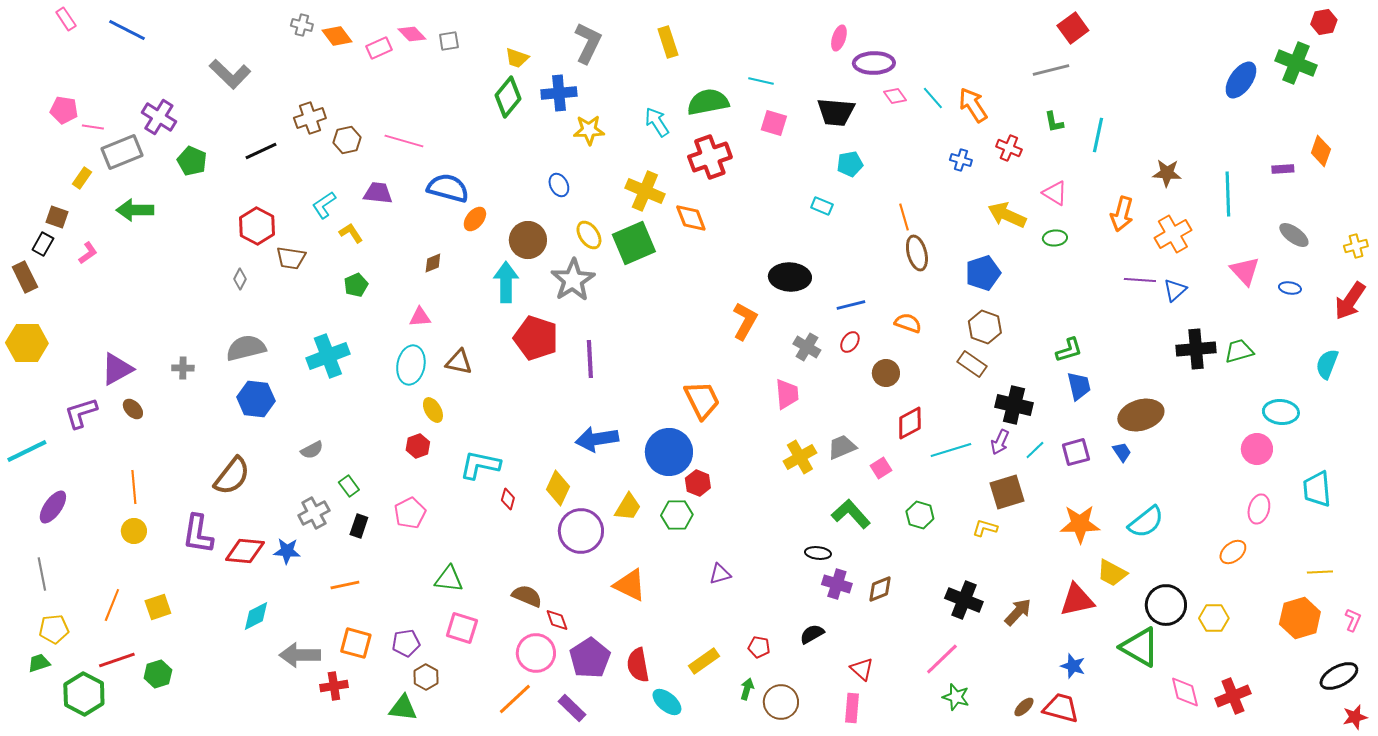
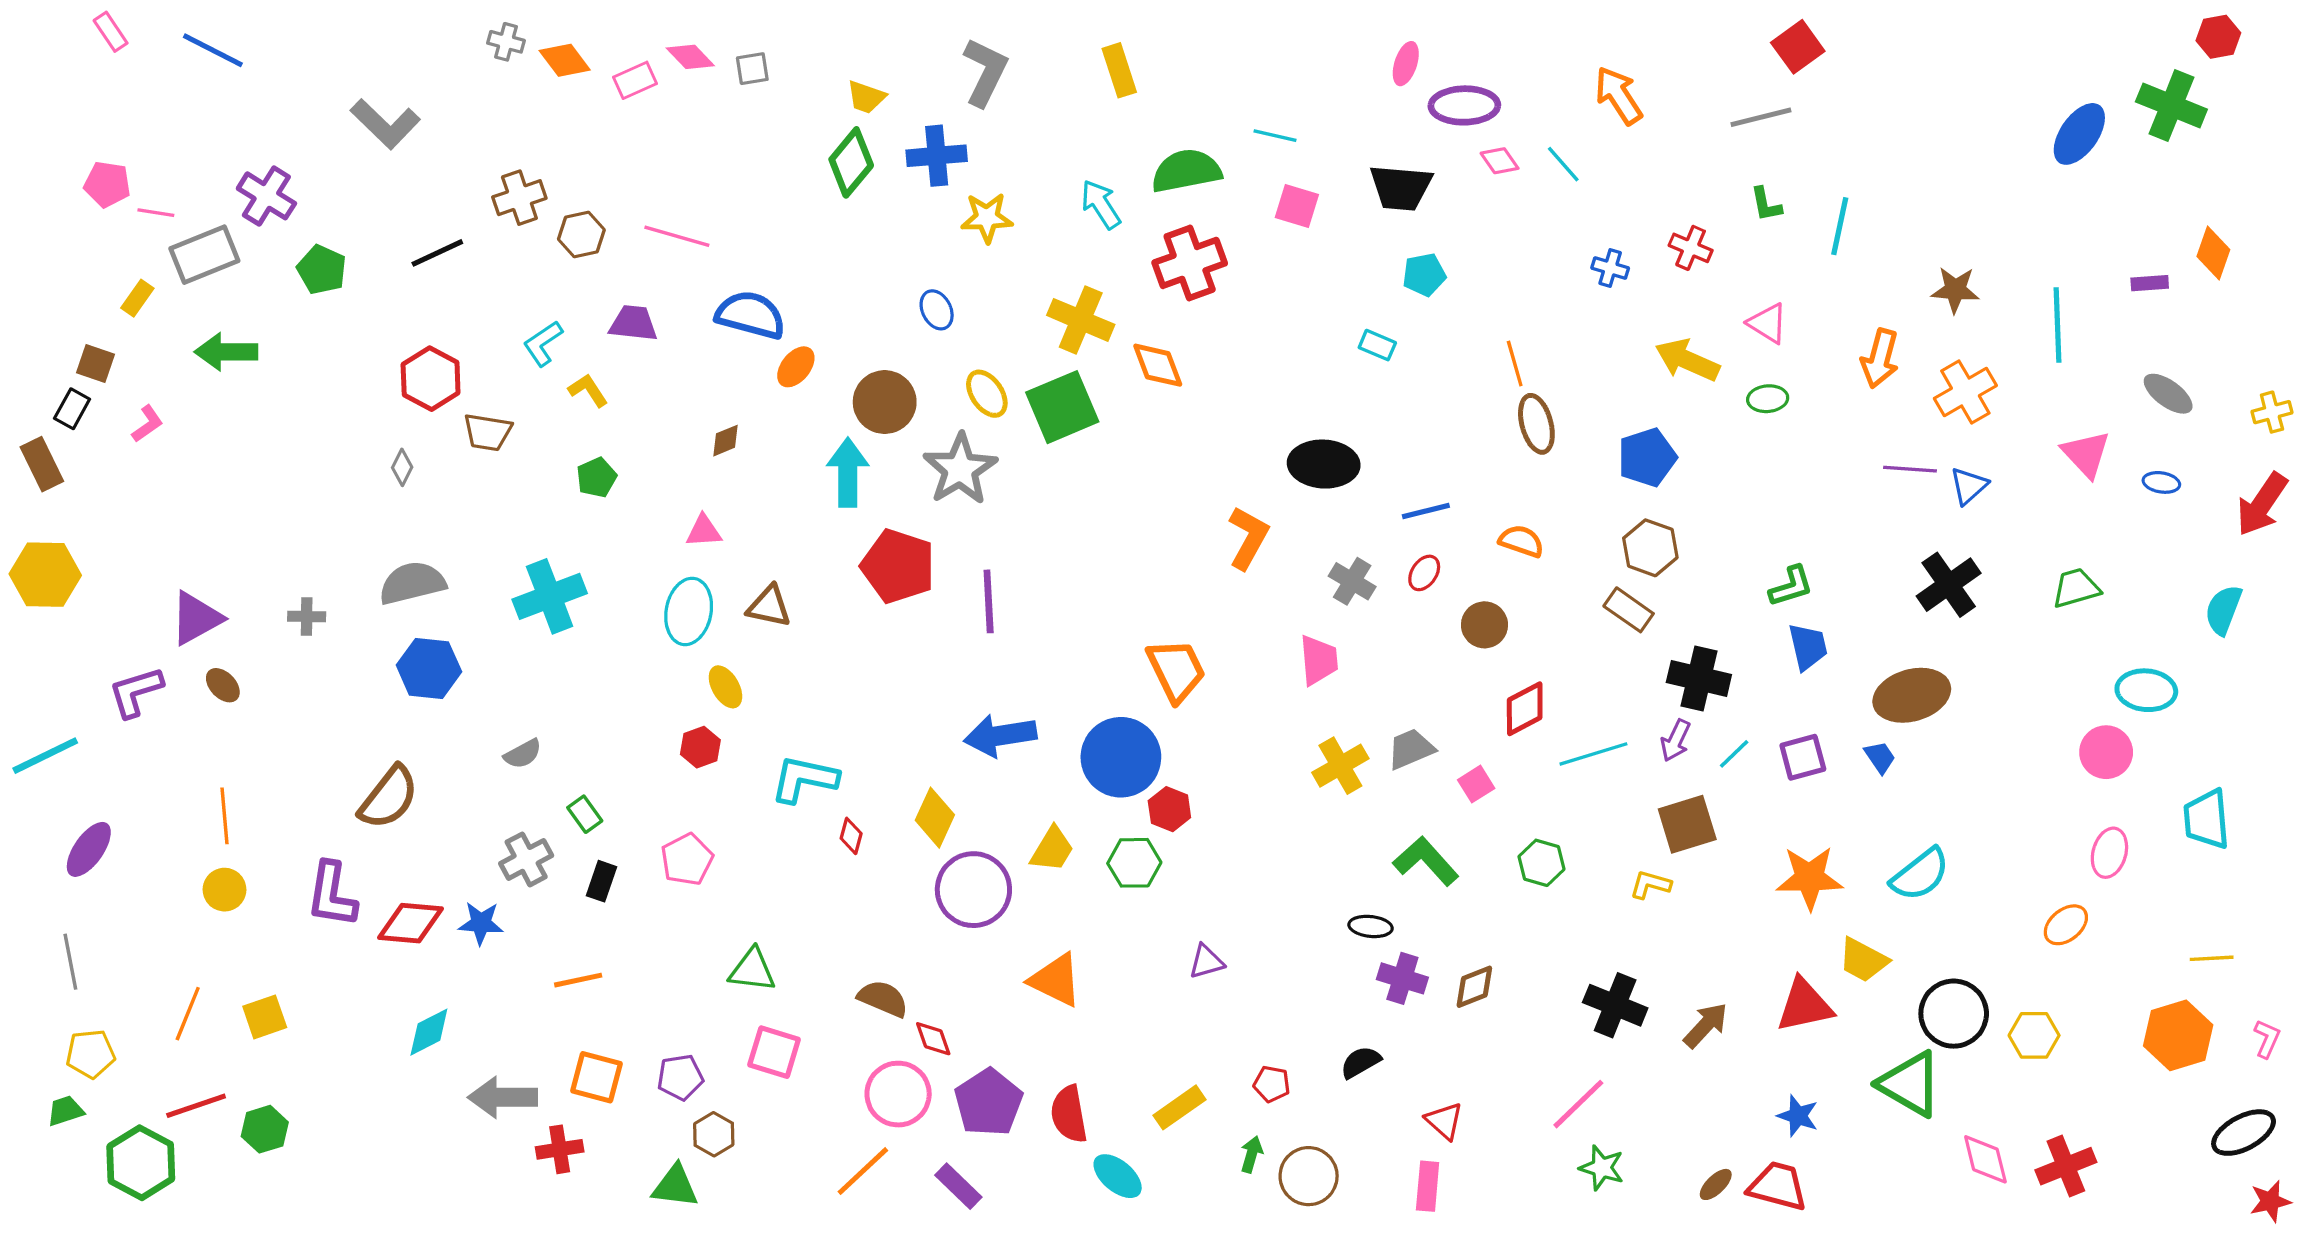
orange arrow: (973, 105) -> (1619, 95), moved
black cross: (1196, 349) -> (1949, 585), moved, turned -30

